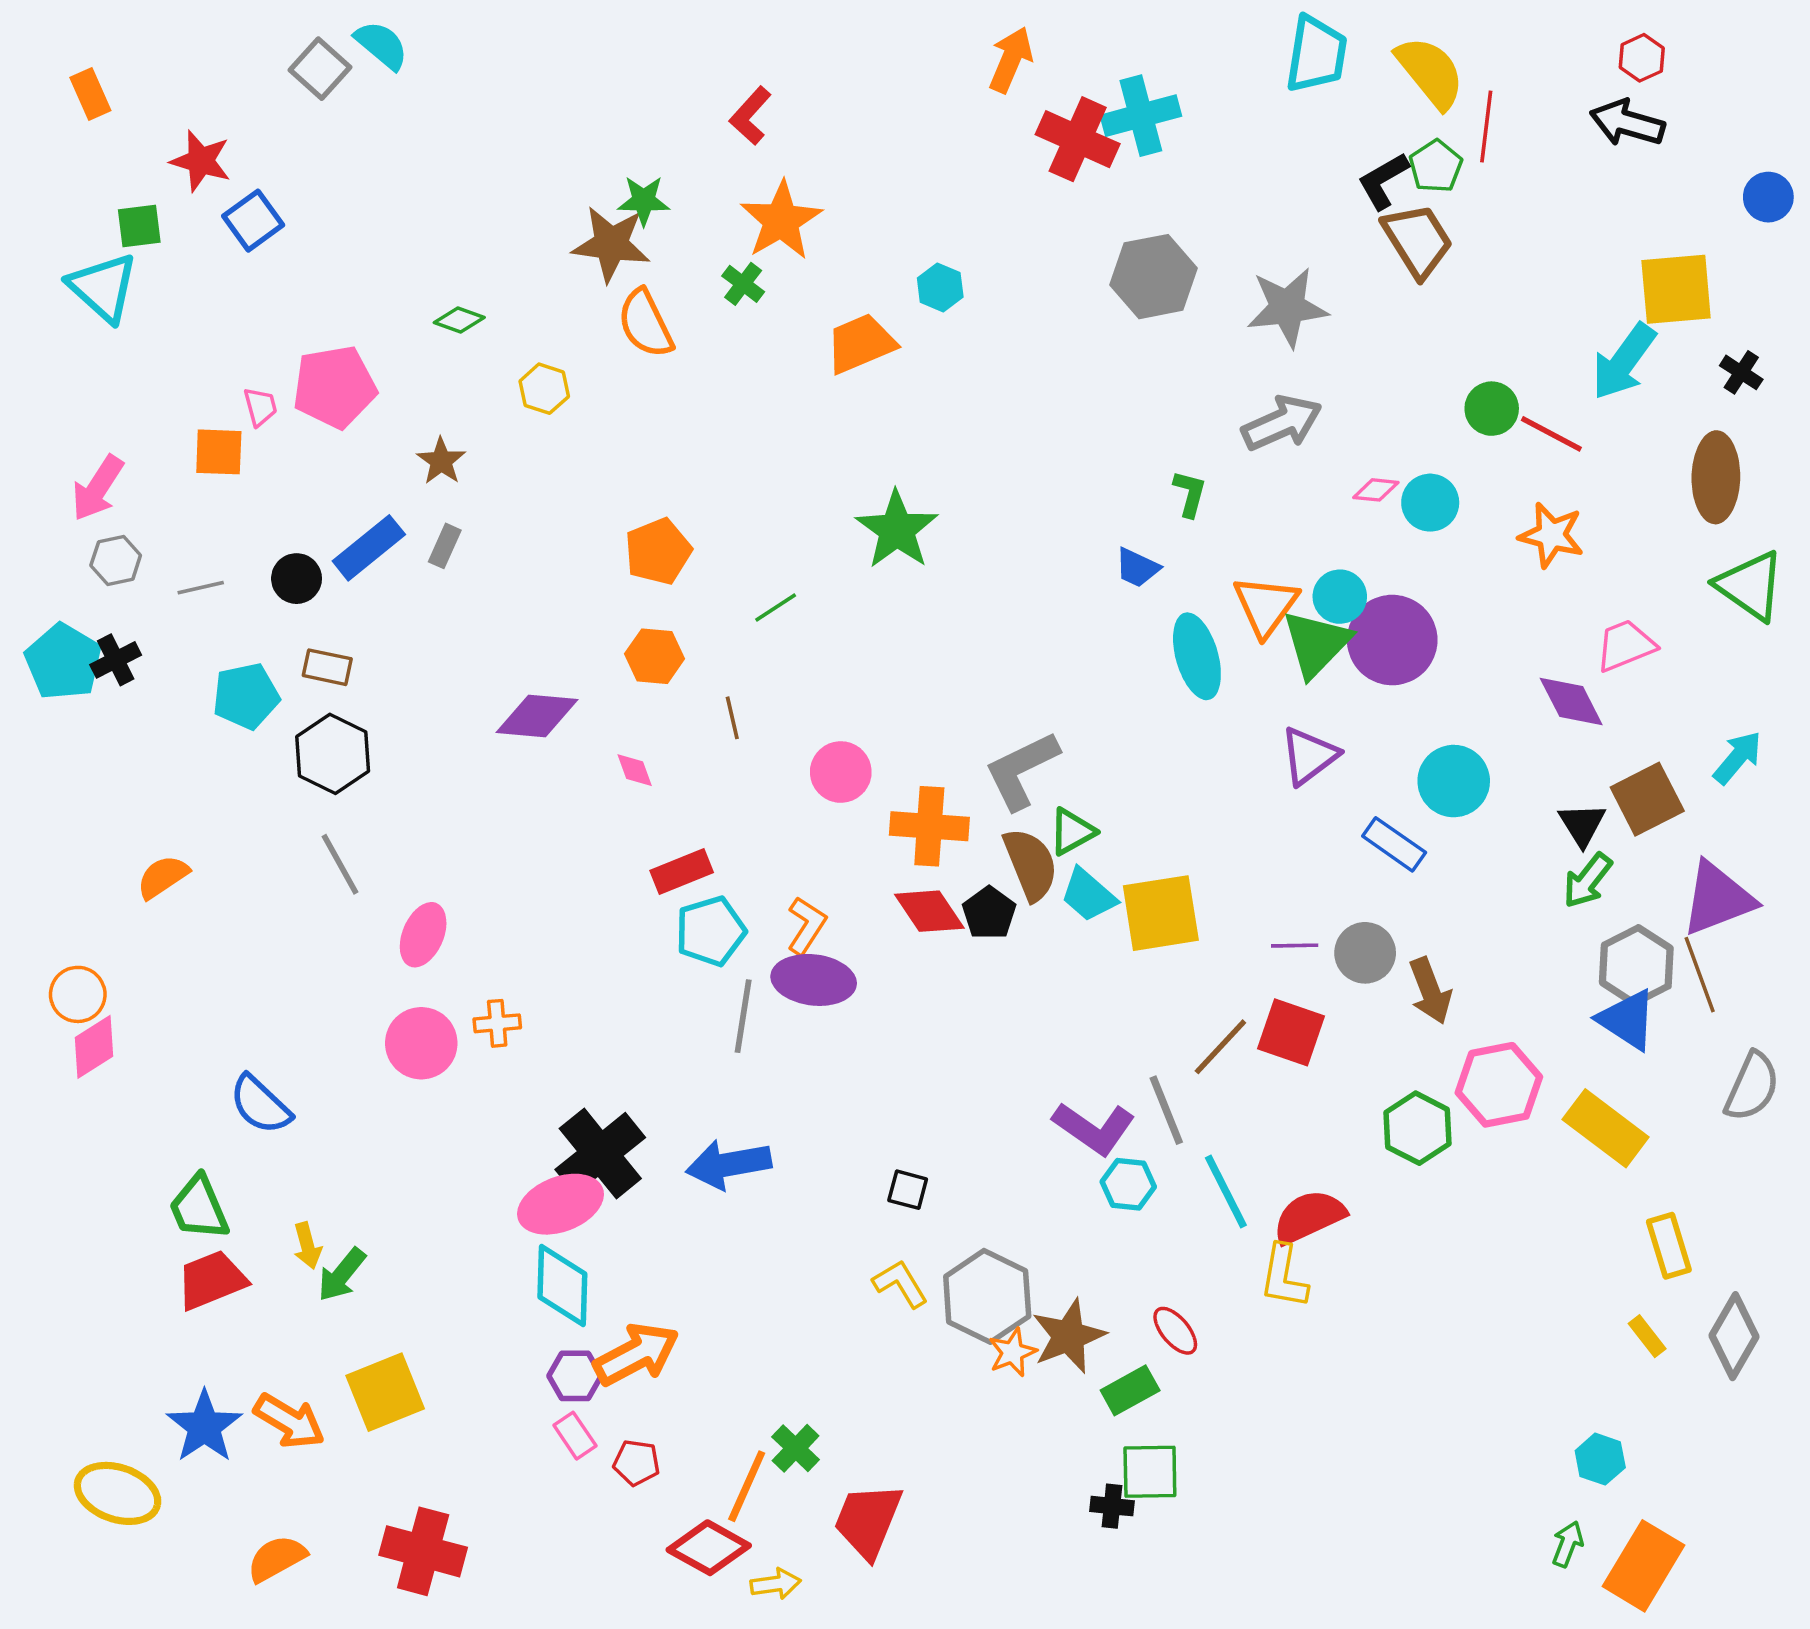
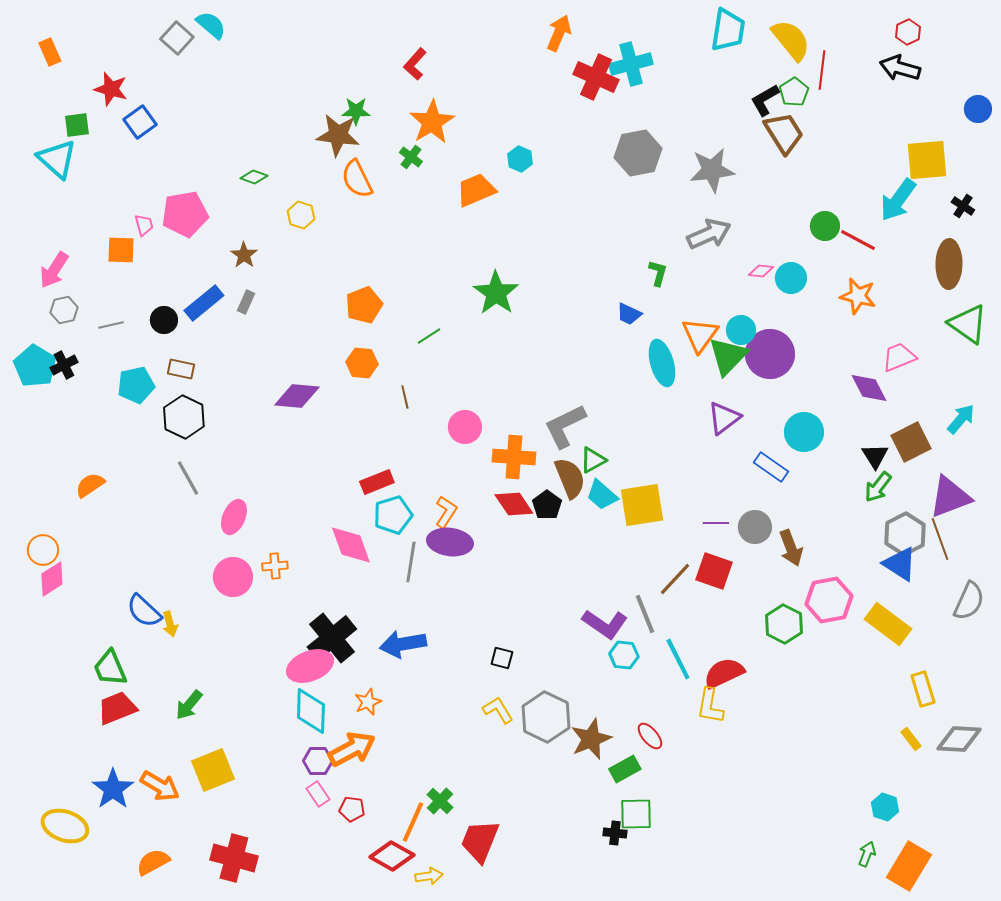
pink diamond: (635, 770) -> (351, 545), moved, size x2.0
yellow arrow: (307, 1246) -> (170, 624), moved
gray diamond: (1734, 1336) -> (959, 739), turned 63
orange star: (1013, 1352) -> (368, 702), moved

